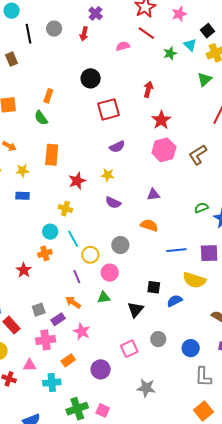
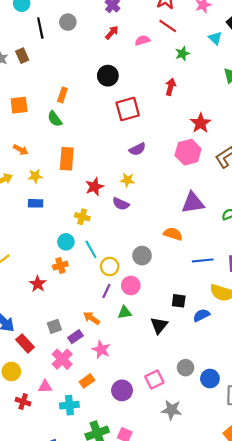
red arrow: (84, 34) -> (112, 33), moved, turned -152
green star: (170, 53) -> (182, 54), moved
red star: (161, 120) -> (201, 123), moved
purple triangle: (153, 195) -> (193, 203), moved, size x1.6
purple semicircle: (113, 203) -> (121, 204), moved
purple line: (77, 277) -> (106, 291), moved, turned 48
gray circle: (158, 339) -> (186, 368), moved
pink cross: (46, 340) -> (62, 359), turned -36
blue circle: (191, 348) -> (210, 379), moved
pink square: (129, 349) -> (154, 379), moved

